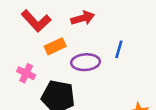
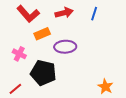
blue line: (119, 49) -> (94, 14), moved

